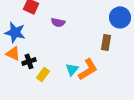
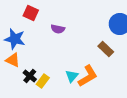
brown rectangle: (106, 42) -> (106, 49), turned -56
black cross: (29, 61) -> (30, 76), moved, turned -32

